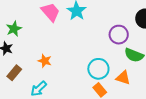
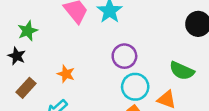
purple circle: (119, 35) -> (124, 56), moved

